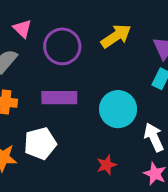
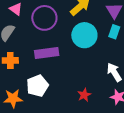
cyan circle: (118, 109) -> (84, 35), moved

